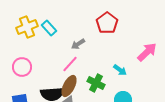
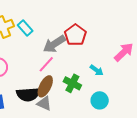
red pentagon: (107, 23) -> (75, 35), moved
gray arrow: (78, 44) -> (54, 44), size x1.6

